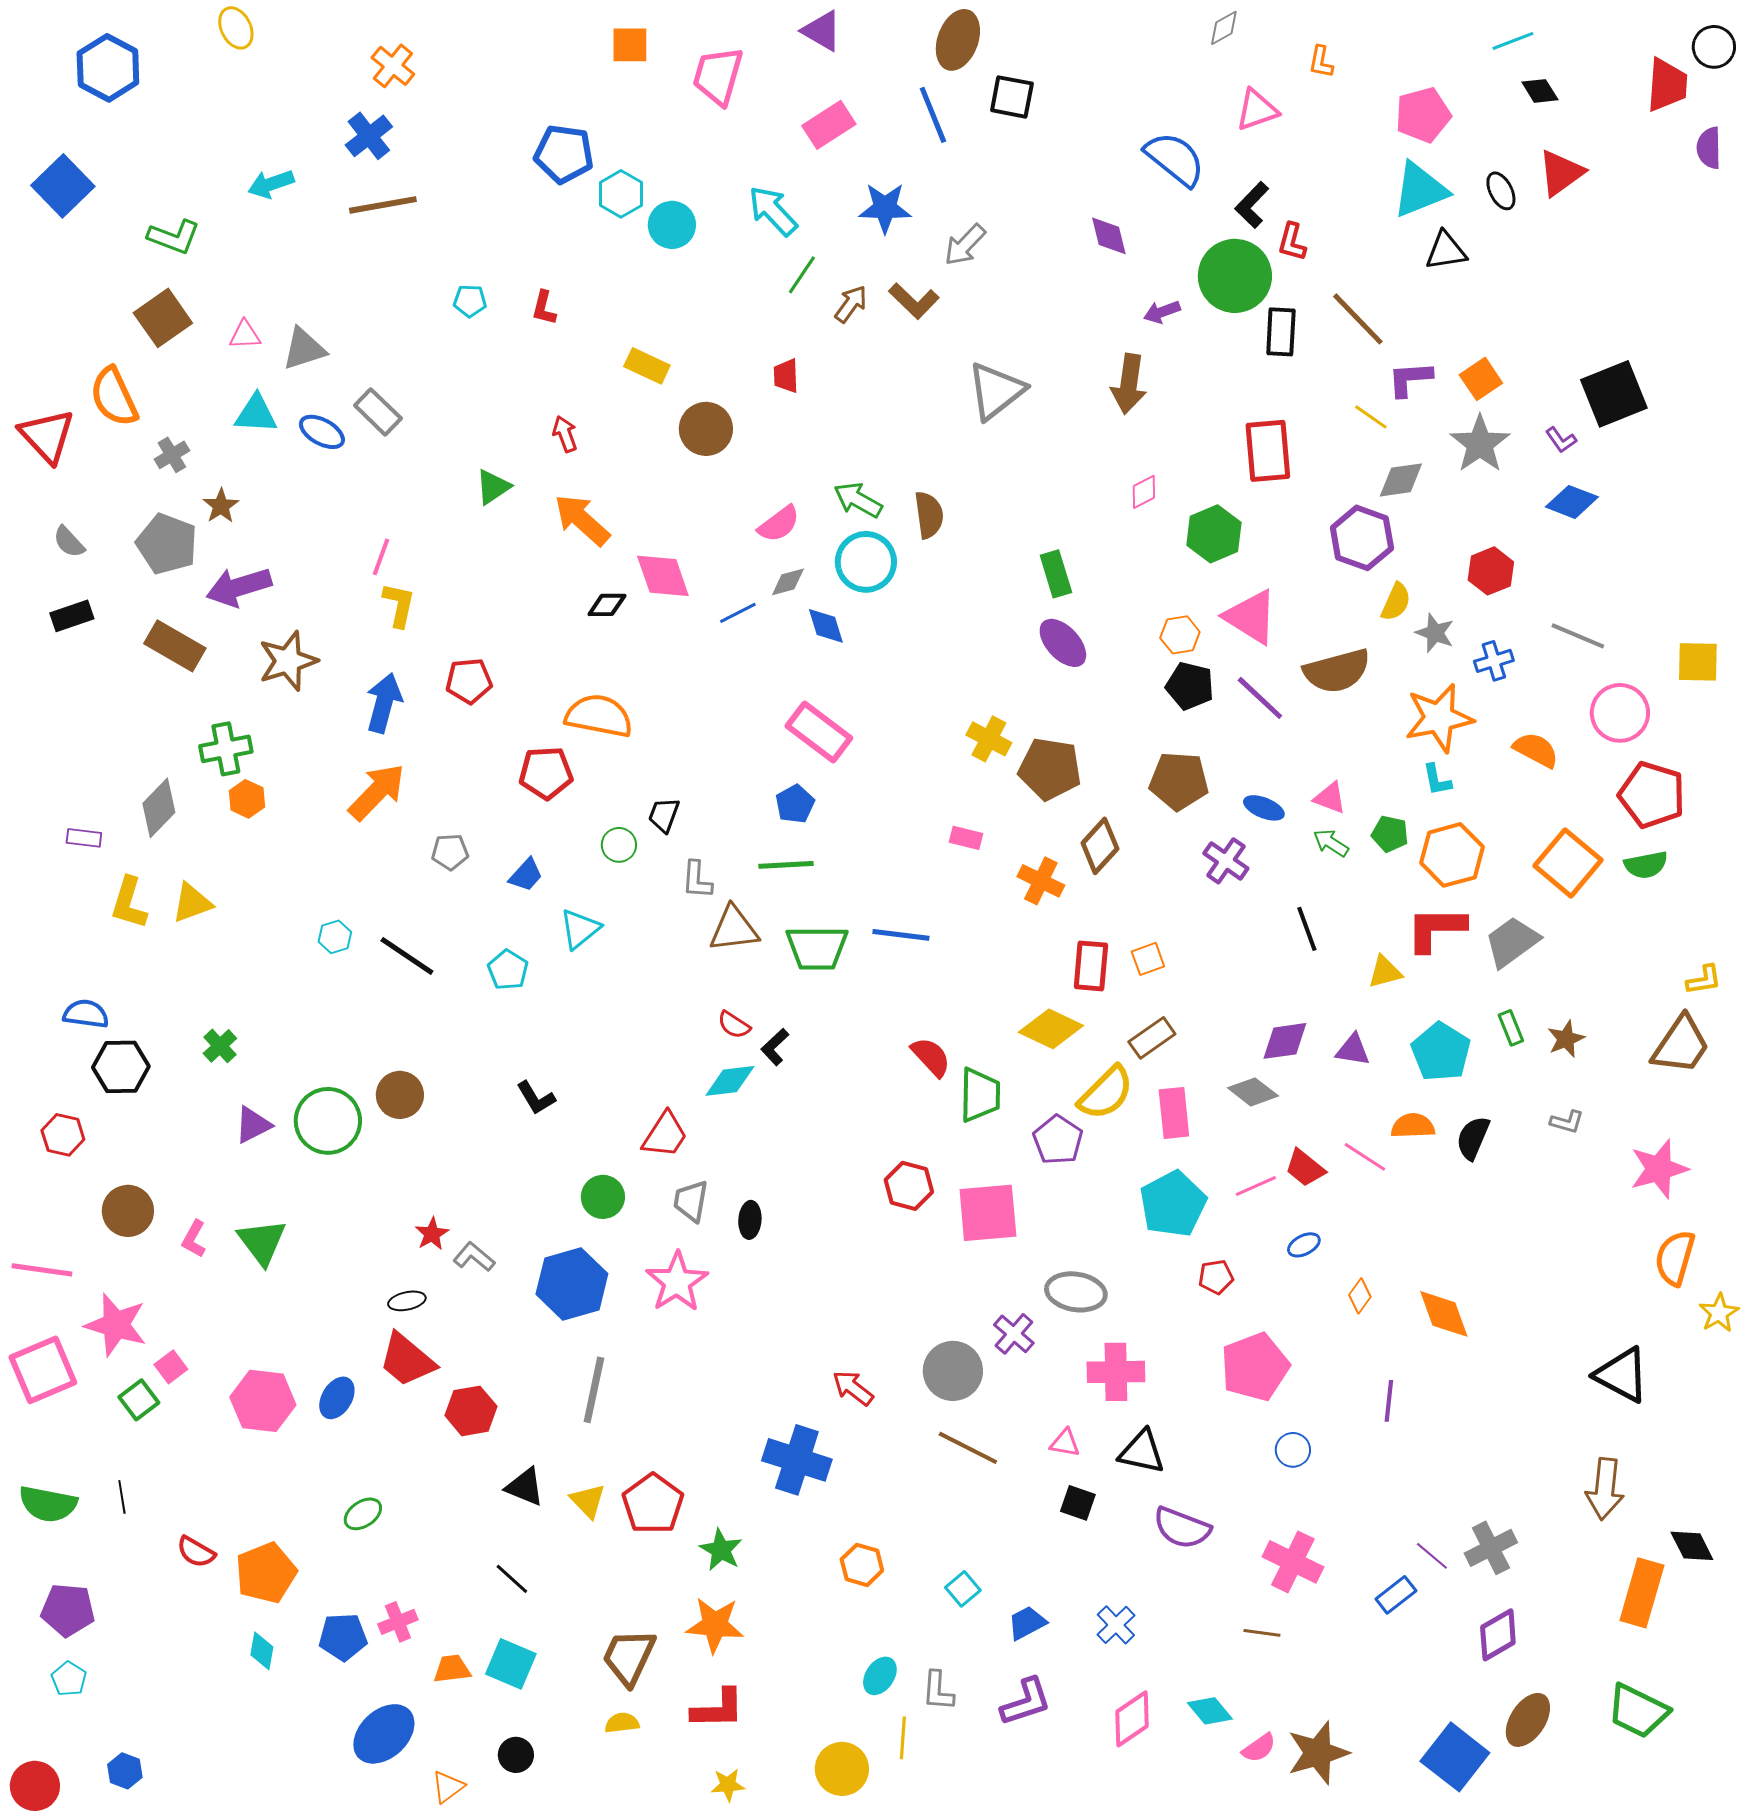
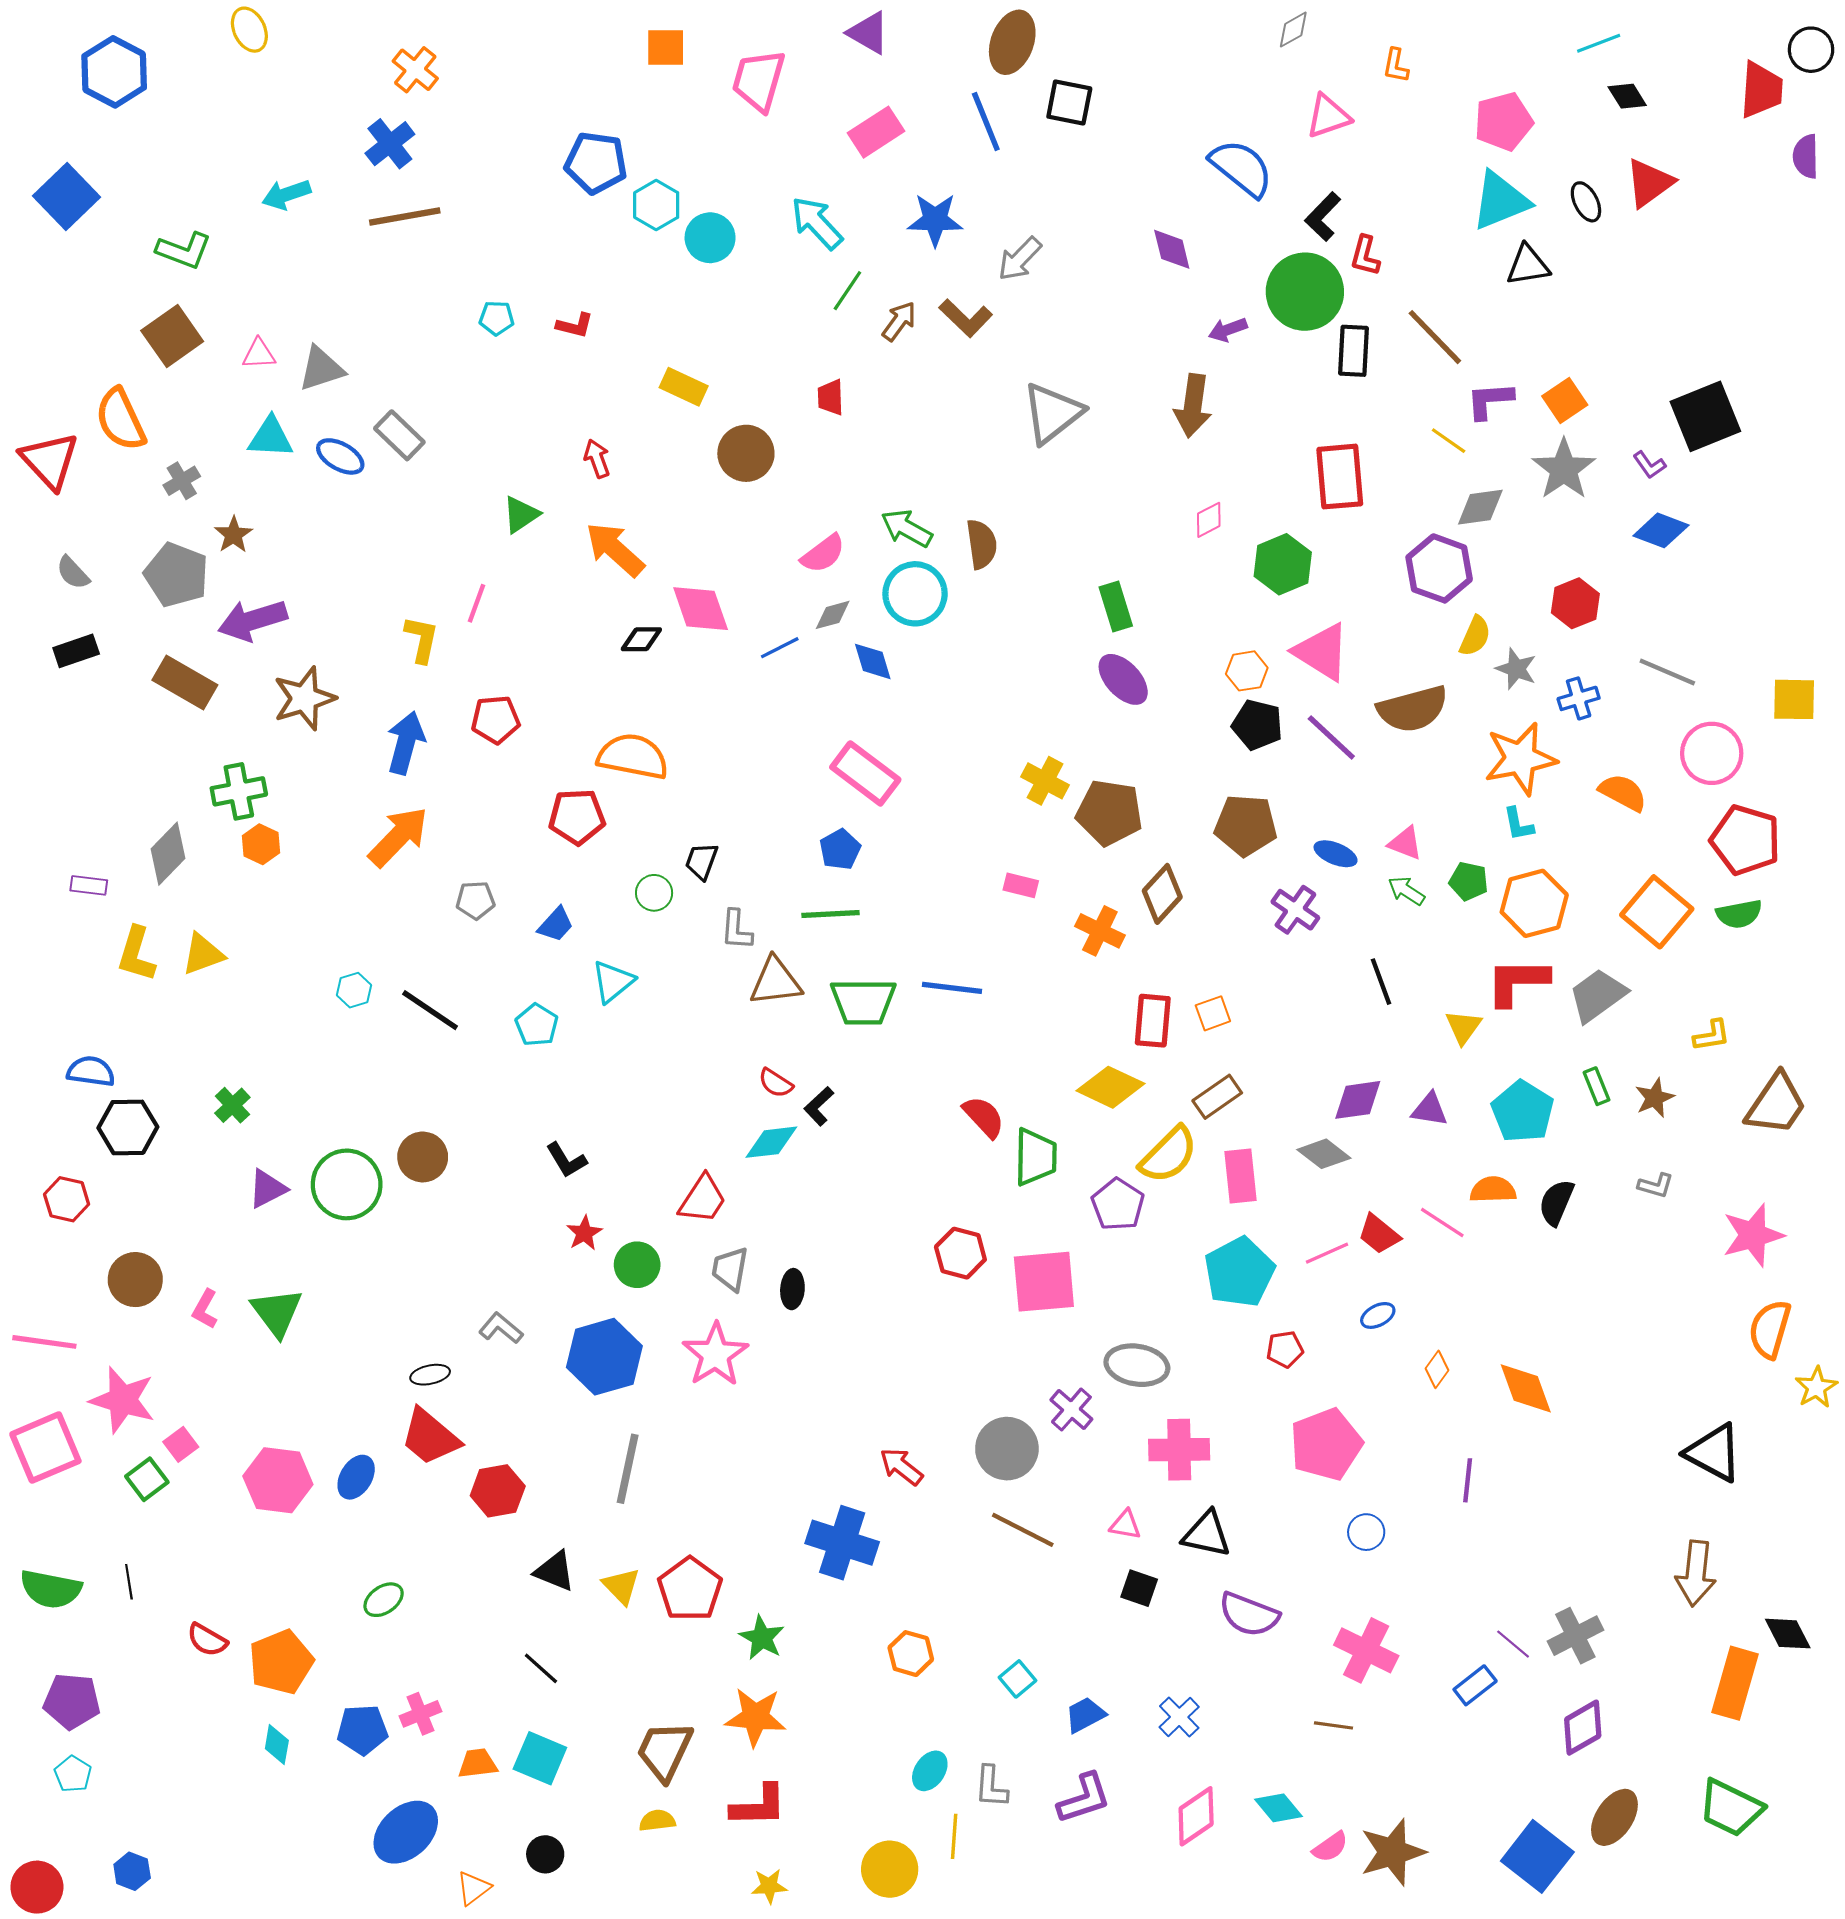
red L-shape: (544, 308) -> (575, 325), turned -90
pink line: (381, 557) -> (477, 603), moved
yellow triangle: (1385, 972) -> (1463, 1027), turned -39
yellow L-shape: (1704, 980) -> (1712, 1035), moved
red star: (432, 1234) -> (584, 1233), moved

